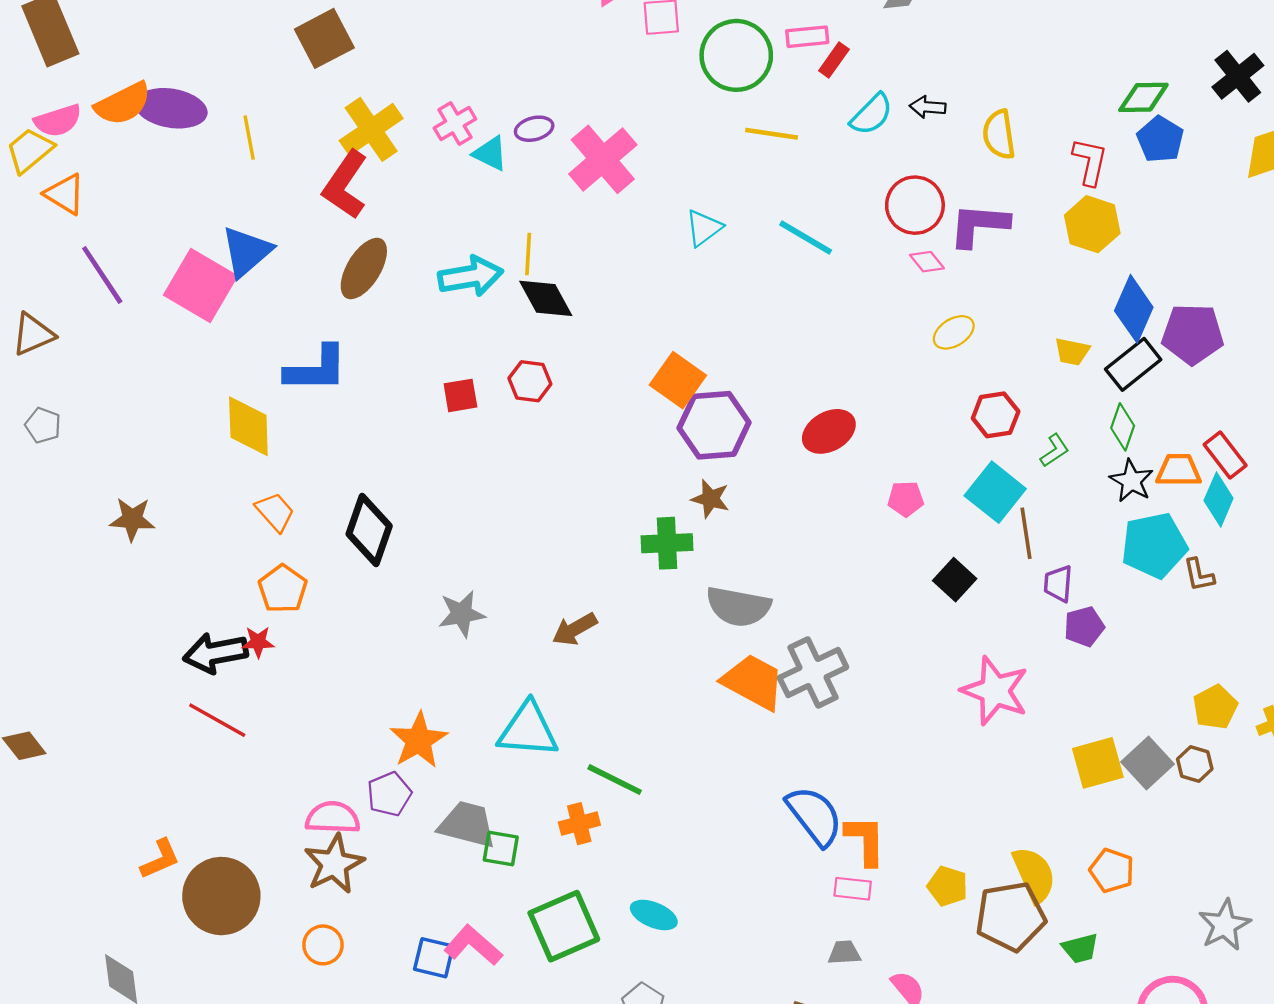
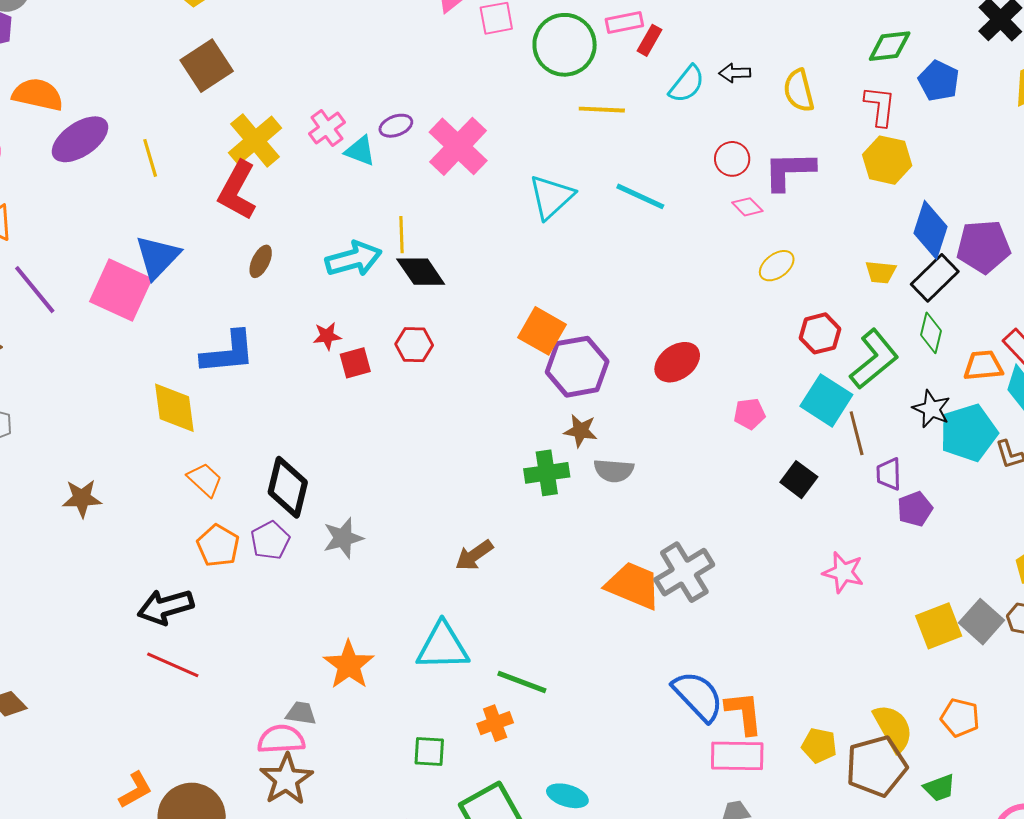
green diamond: (1143, 97) -> (890, 46), moved
orange semicircle: (123, 104) -> (38, 95), moved, turned -135
purple ellipse: (171, 108) -> (80, 139), turned -38
red circle: (915, 205) -> (732, 159), size x0.7
cyan triangle: (704, 228) -> (551, 197), size x1.4
brown ellipse: (364, 269) -> (261, 261), size x0.6
green L-shape: (1055, 450) -> (874, 359), size x2.0
black star: (1131, 481) -> (931, 409), moved
gray semicircle: (738, 607) -> (614, 471), moved, size x0.7
gray star: (462, 614) -> (343, 538), moved
red star: (258, 642) -> (327, 336), moved
pink star: (995, 691) -> (843, 572), size x0.7
purple pentagon: (389, 794) -> (270, 540), moved
gray trapezoid: (467, 825) -> (301, 713), moved, size x0.6
pink rectangle: (853, 889) -> (737, 756), size x1.6

